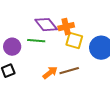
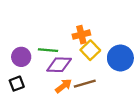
purple diamond: (46, 25) -> (59, 65), moved, turned -50
yellow square: (74, 41) -> (90, 50), turned 30

